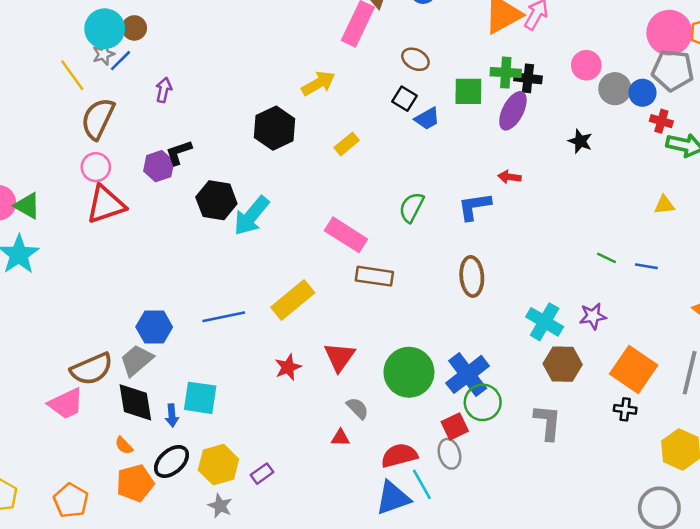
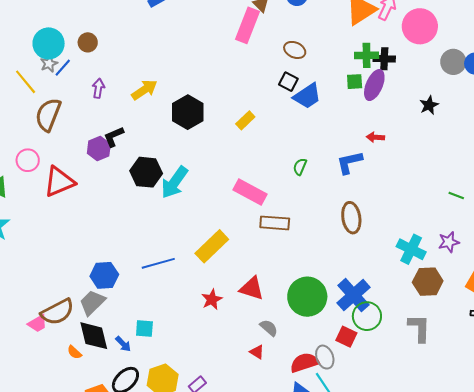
brown circle: (134, 28) -> (88, 42), moved
pink circle: (586, 65) -> (420, 26), moved, size x1.5
yellow arrow: (318, 83) -> (144, 90), moved
green square: (468, 91) -> (355, 82), moved, size x0.7
blue trapezoid: (427, 119) -> (307, 96), size x1.4
black star: (580, 141) -> (429, 105), turned 30
pink circle: (96, 167) -> (28, 160), moved
green semicircle: (412, 207) -> (300, 167), size x0.7
red triangle: (339, 357) -> (252, 288), turned -44
cyan square: (200, 398) -> (144, 328), size x0.7
pink trapezoid: (66, 404) -> (37, 323), moved, size x0.7
blue arrow: (172, 415) -> (123, 344), turned -36
red square: (455, 426) -> (346, 337), turned -35
red triangle: (340, 438) -> (257, 352), turned 35
orange semicircle: (124, 445) -> (74, 352), moved
gray ellipse: (449, 454) -> (325, 357), moved

